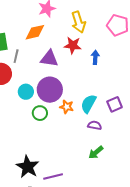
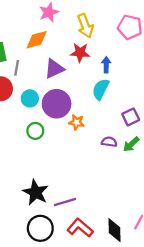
purple triangle: (49, 59) -> (54, 69), turned -30
cyan circle: (26, 92) -> (30, 98), moved
cyan semicircle: (89, 104) -> (101, 89), moved
green circle: (40, 113) -> (35, 131), moved
green arrow: (96, 152) -> (131, 144), moved

